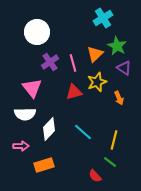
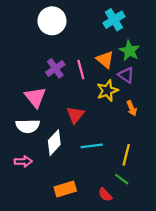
white circle: (37, 32) -> (52, 21), moved
orange triangle: (95, 54) -> (105, 60), turned -36
purple triangle: (124, 68) -> (126, 75), moved
red triangle: (74, 92) -> (75, 115), moved, turned -36
cyan line: (83, 132) -> (92, 146), turned -48
orange rectangle: (44, 165) -> (65, 189), moved

